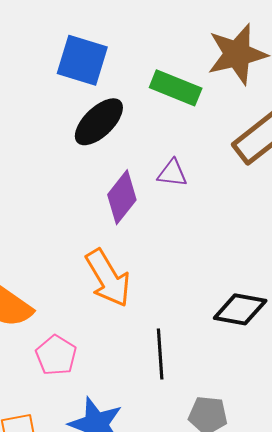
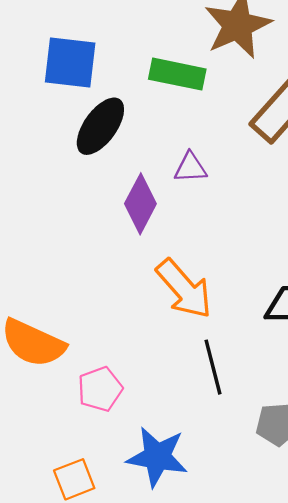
orange arrow: (108, 278) -> (184, 289), moved
pink pentagon: (56, 355) -> (100, 389), turned 30

